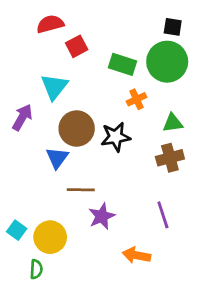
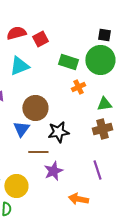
red square: (77, 46) -> (40, 39), moved
cyan triangle: (54, 87) -> (19, 66), moved, turned 30
black star: (116, 137) -> (58, 132), moved

